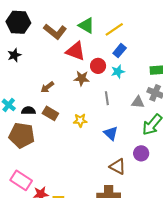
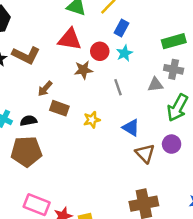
brown L-shape: (55, 31) -> (26, 55), moved
brown rectangle: (50, 113) -> (59, 108), moved
brown triangle: (118, 167) -> (145, 153), moved, turned 30

